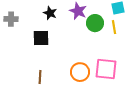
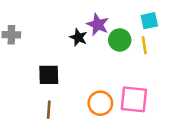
black star: (50, 13) -> (78, 37), moved
black square: (41, 38) -> (49, 75), moved

